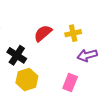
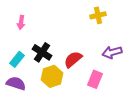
red semicircle: (43, 33) -> (73, 59), moved
yellow cross: (73, 33) -> (98, 15), moved

